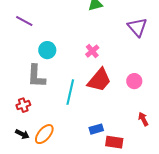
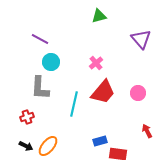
purple line: (24, 21) -> (40, 39), moved

